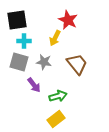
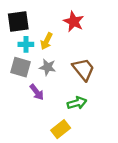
yellow arrow: (55, 38) -> (47, 41), moved
green arrow: (58, 96) -> (77, 103), moved

